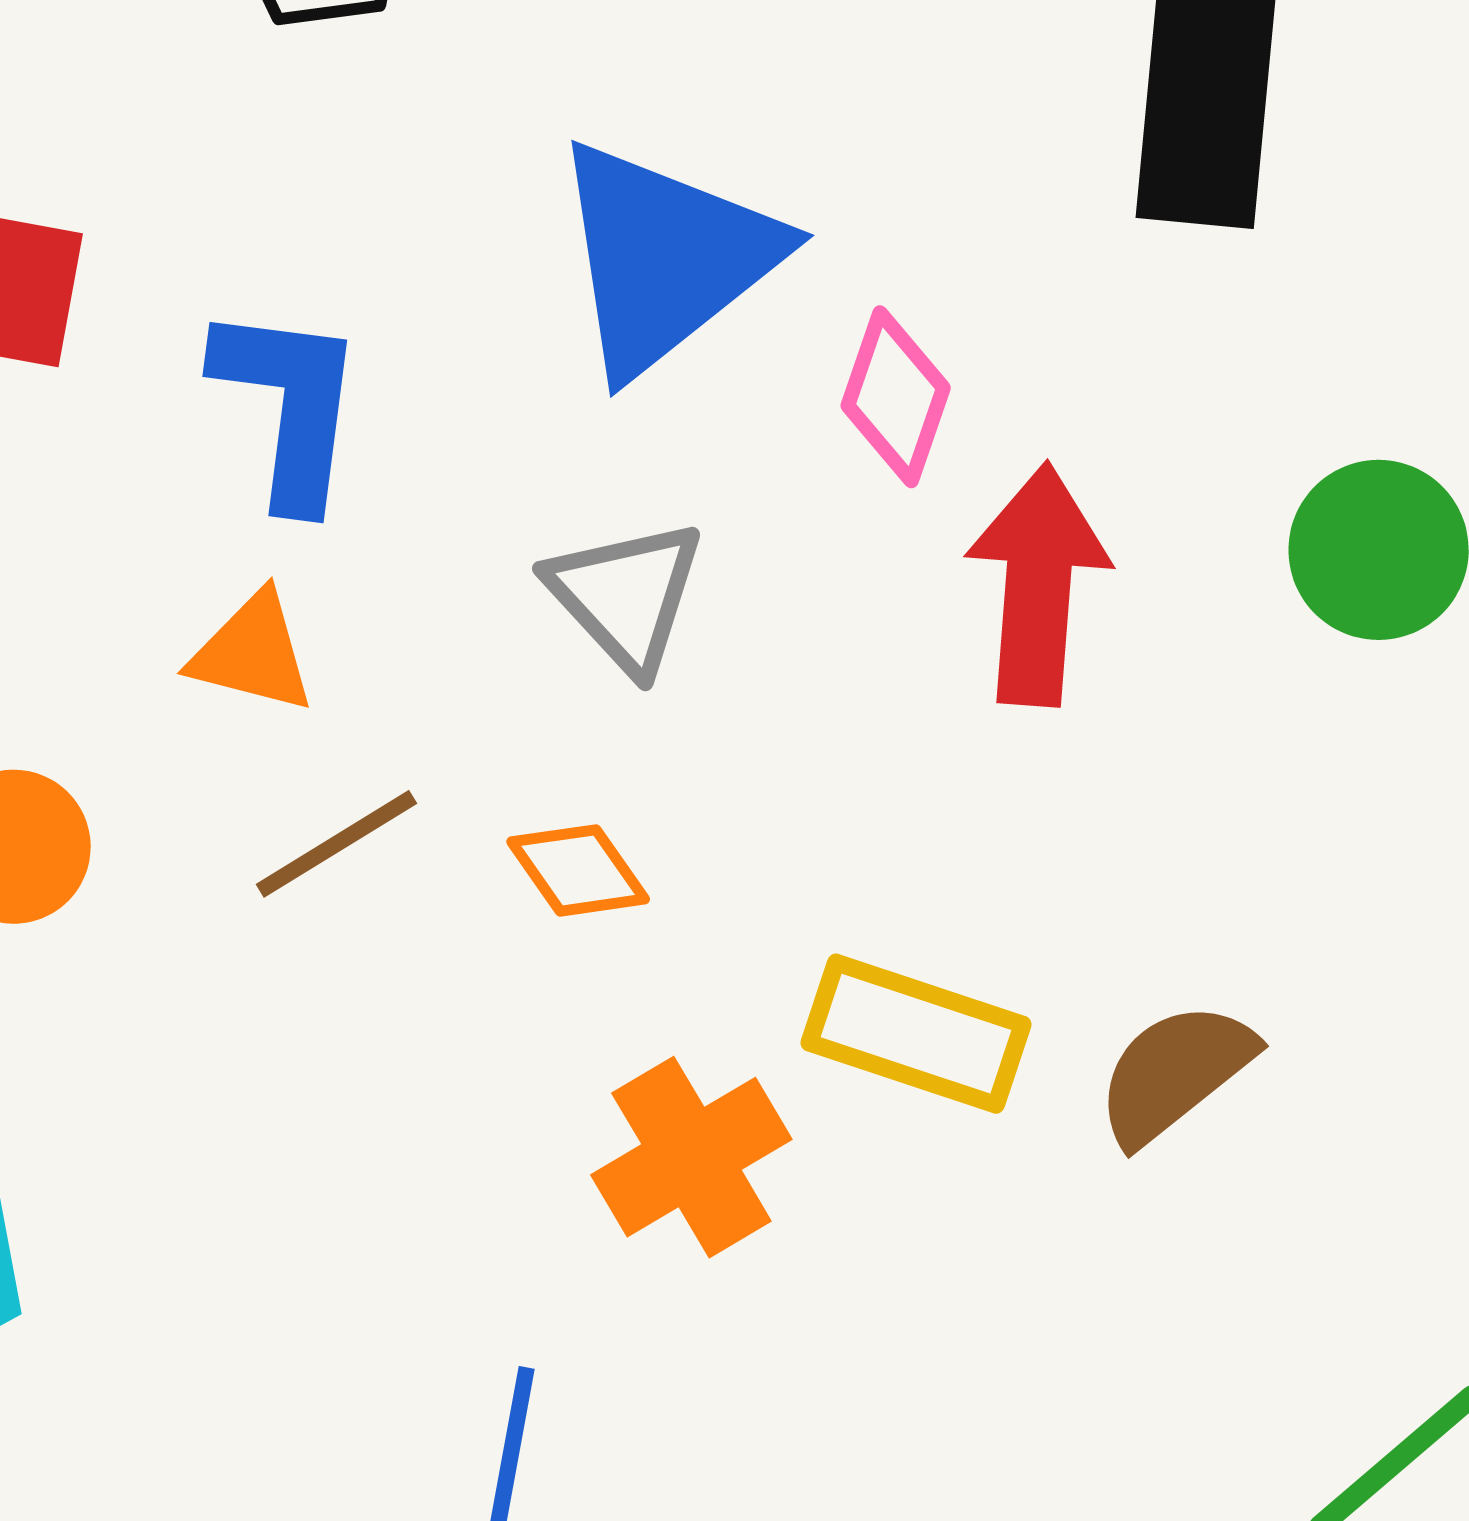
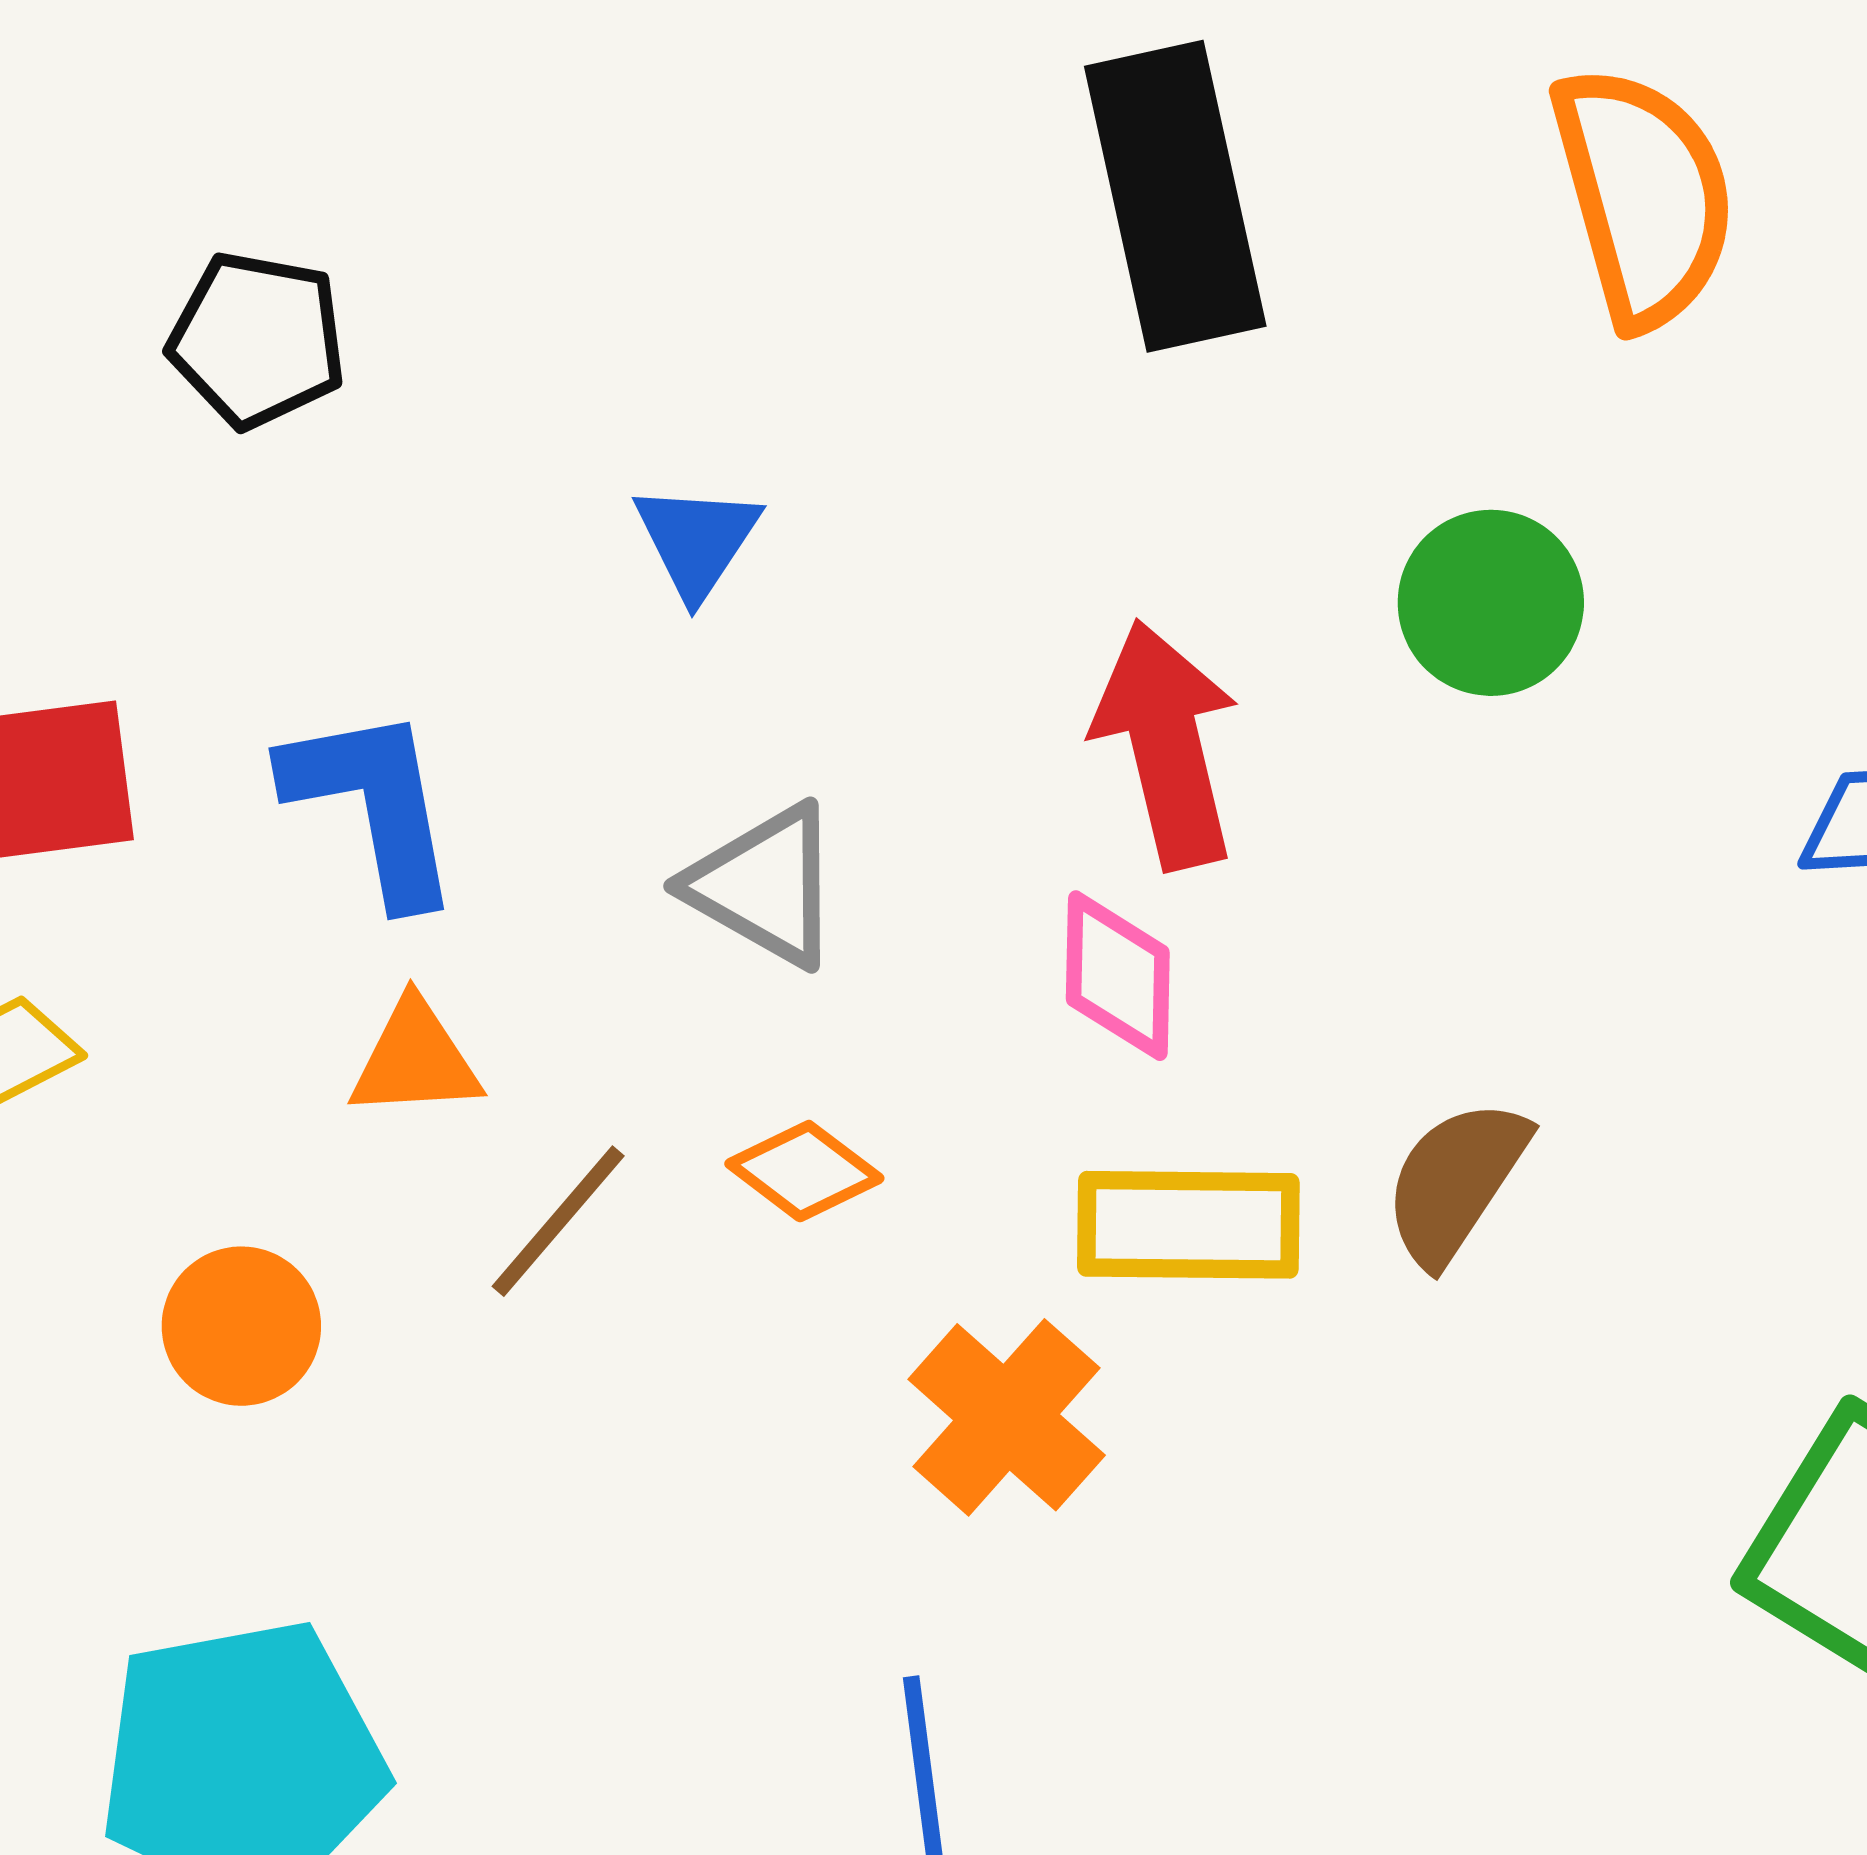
blue triangle: (666, 258) -> (697, 540), size x0.5
pink diamond: (896, 397) -> (1118, 976), moved

